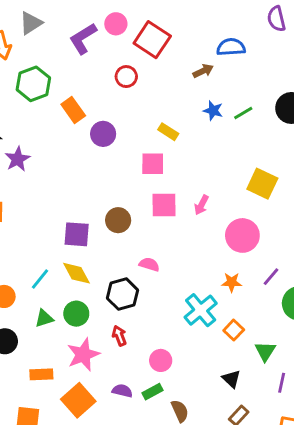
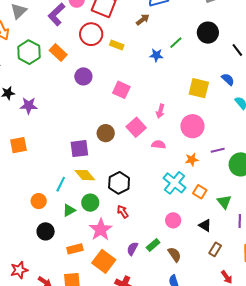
red circle: (126, 77) -> (91, 34), size x1.5
orange rectangle: (73, 110) -> (58, 52), moved
blue star: (213, 111) -> (156, 55), moved
yellow rectangle: (168, 132) -> (117, 45), moved
purple star: (17, 159) -> (29, 106), turned -30
pink square: (153, 164) -> (121, 90), turned 36
pink square: (164, 205) -> (136, 127), moved, turned -30
pink semicircle: (149, 264) -> (159, 145), moved
purple line: (271, 277) -> (218, 150), turned 48
pink circle: (161, 360) -> (173, 220), moved
purple semicircle: (122, 391) -> (132, 249), turned -64

